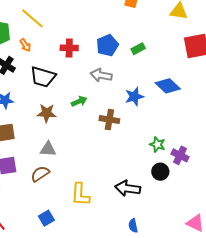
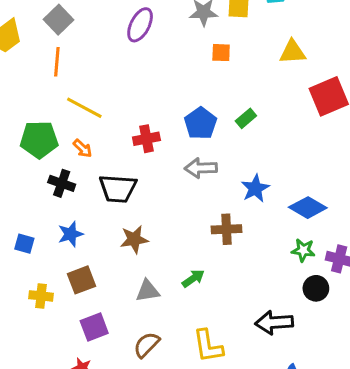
blue diamond: (168, 86) -> (308, 208), moved
green arrow: (79, 101) -> (193, 278), moved
brown semicircle: (40, 174) -> (147, 345), moved

